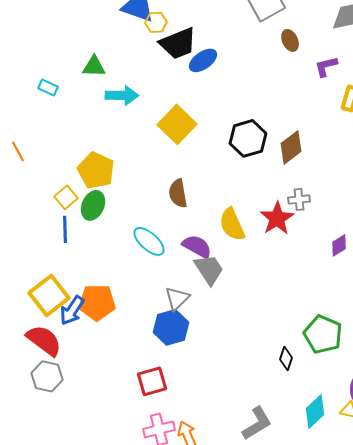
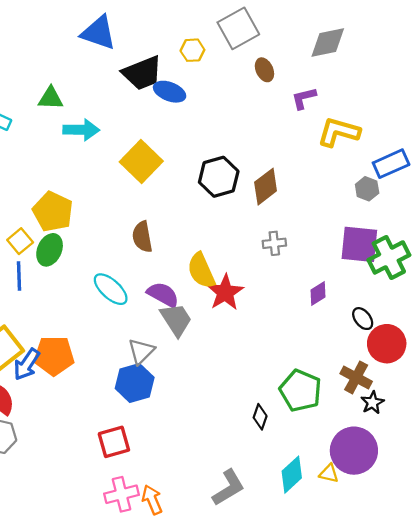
yellow hexagon: (156, 22) -> (192, 50), moved
blue ellipse: (203, 60) -> (170, 92), turned 56
red star: (277, 218) -> (225, 292), moved

